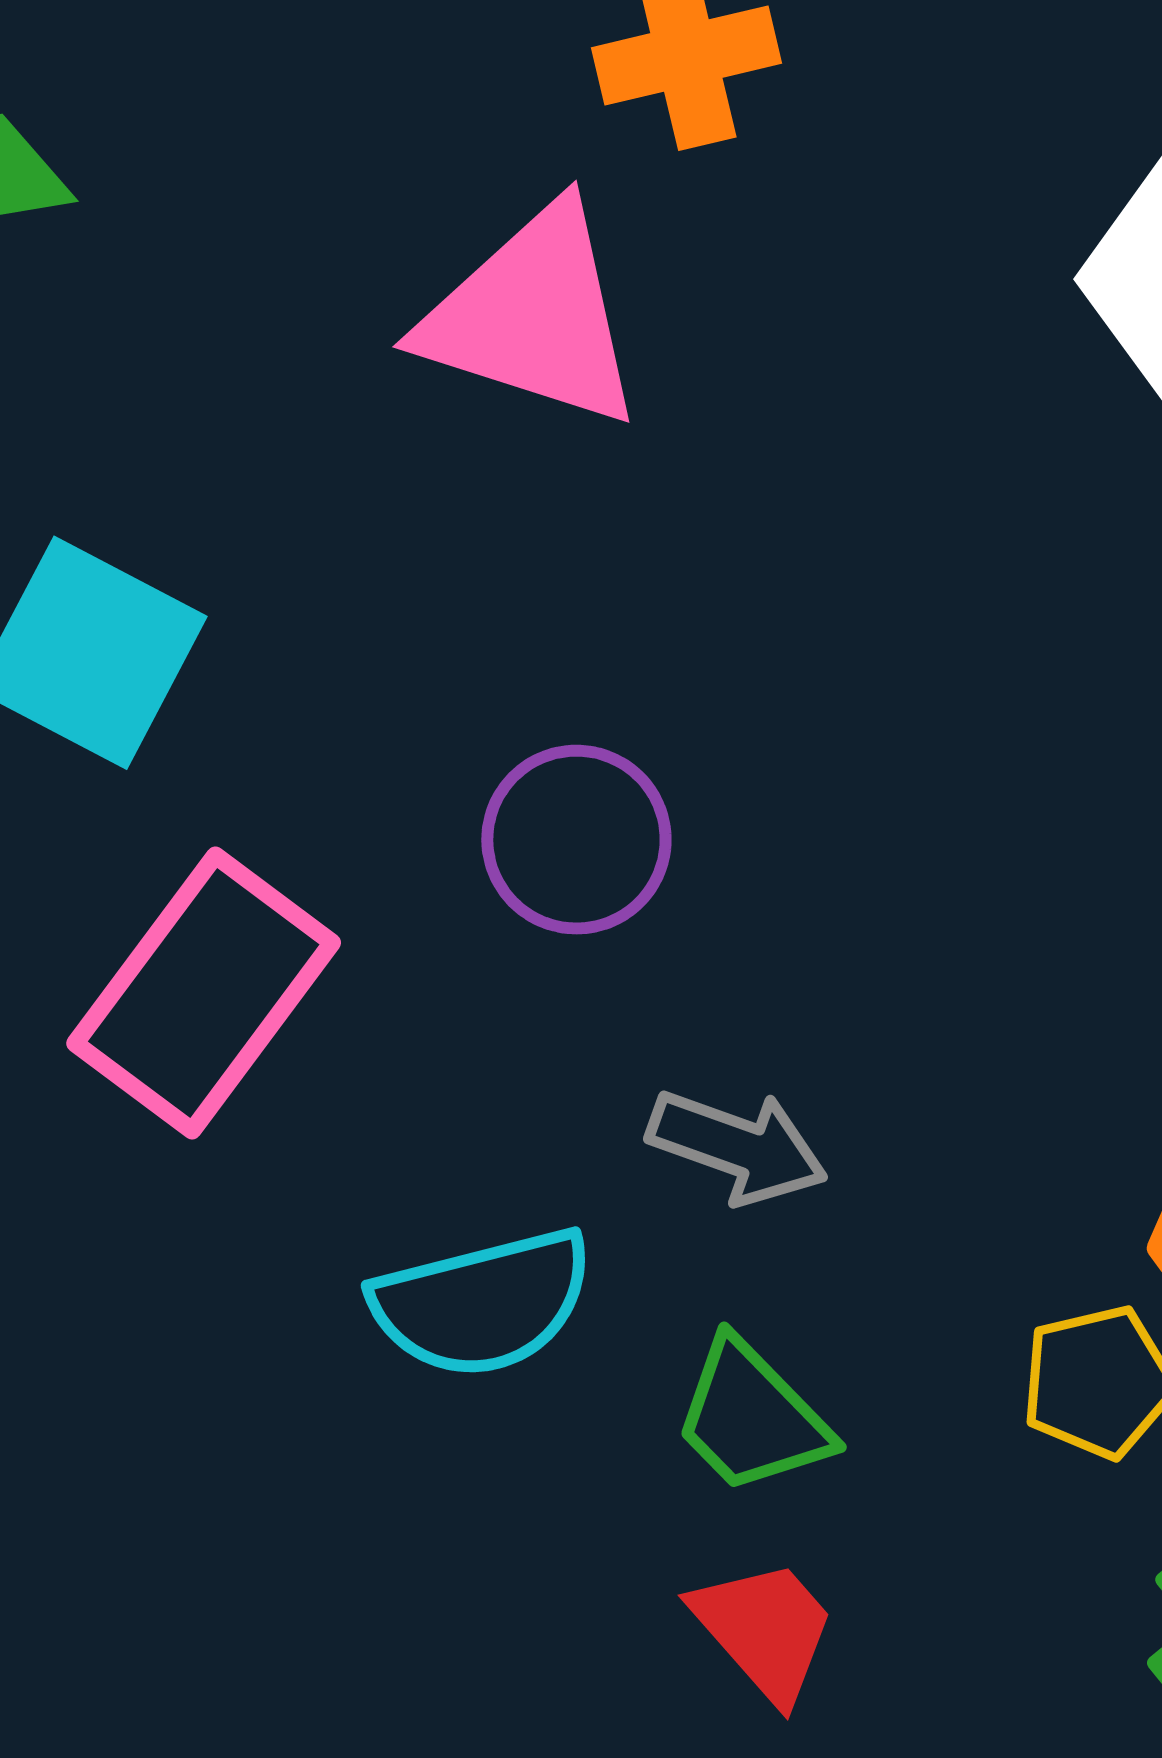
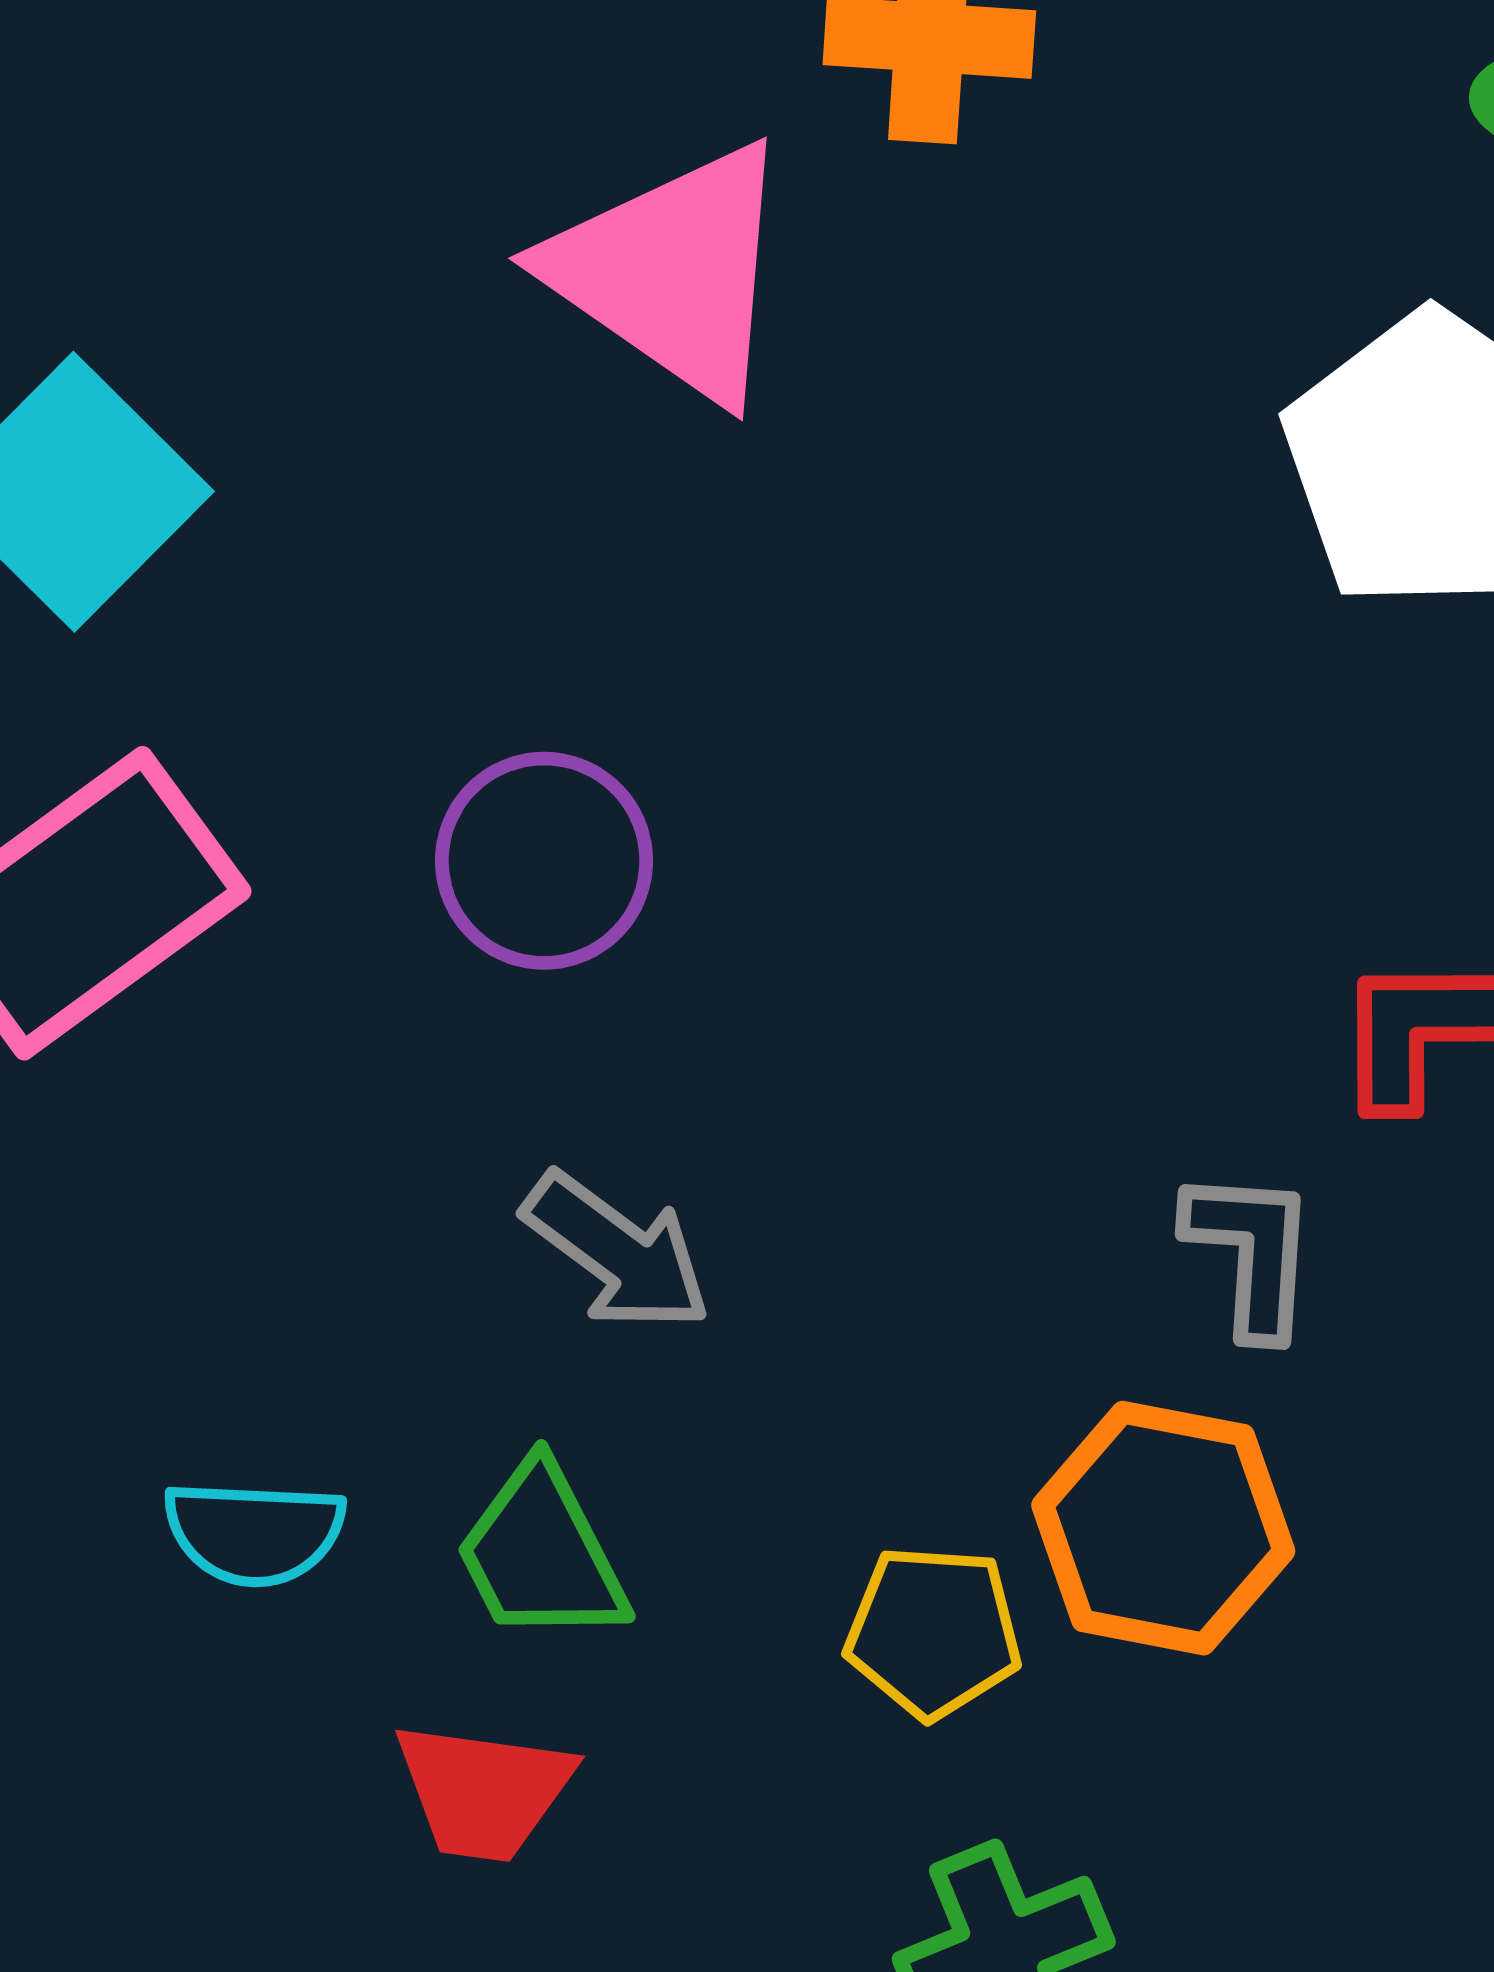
cyan semicircle: (482, 1303) -> (254, 1532), moved, size x0.7
red trapezoid: (764, 1630) -> (484, 1791), turned 122

